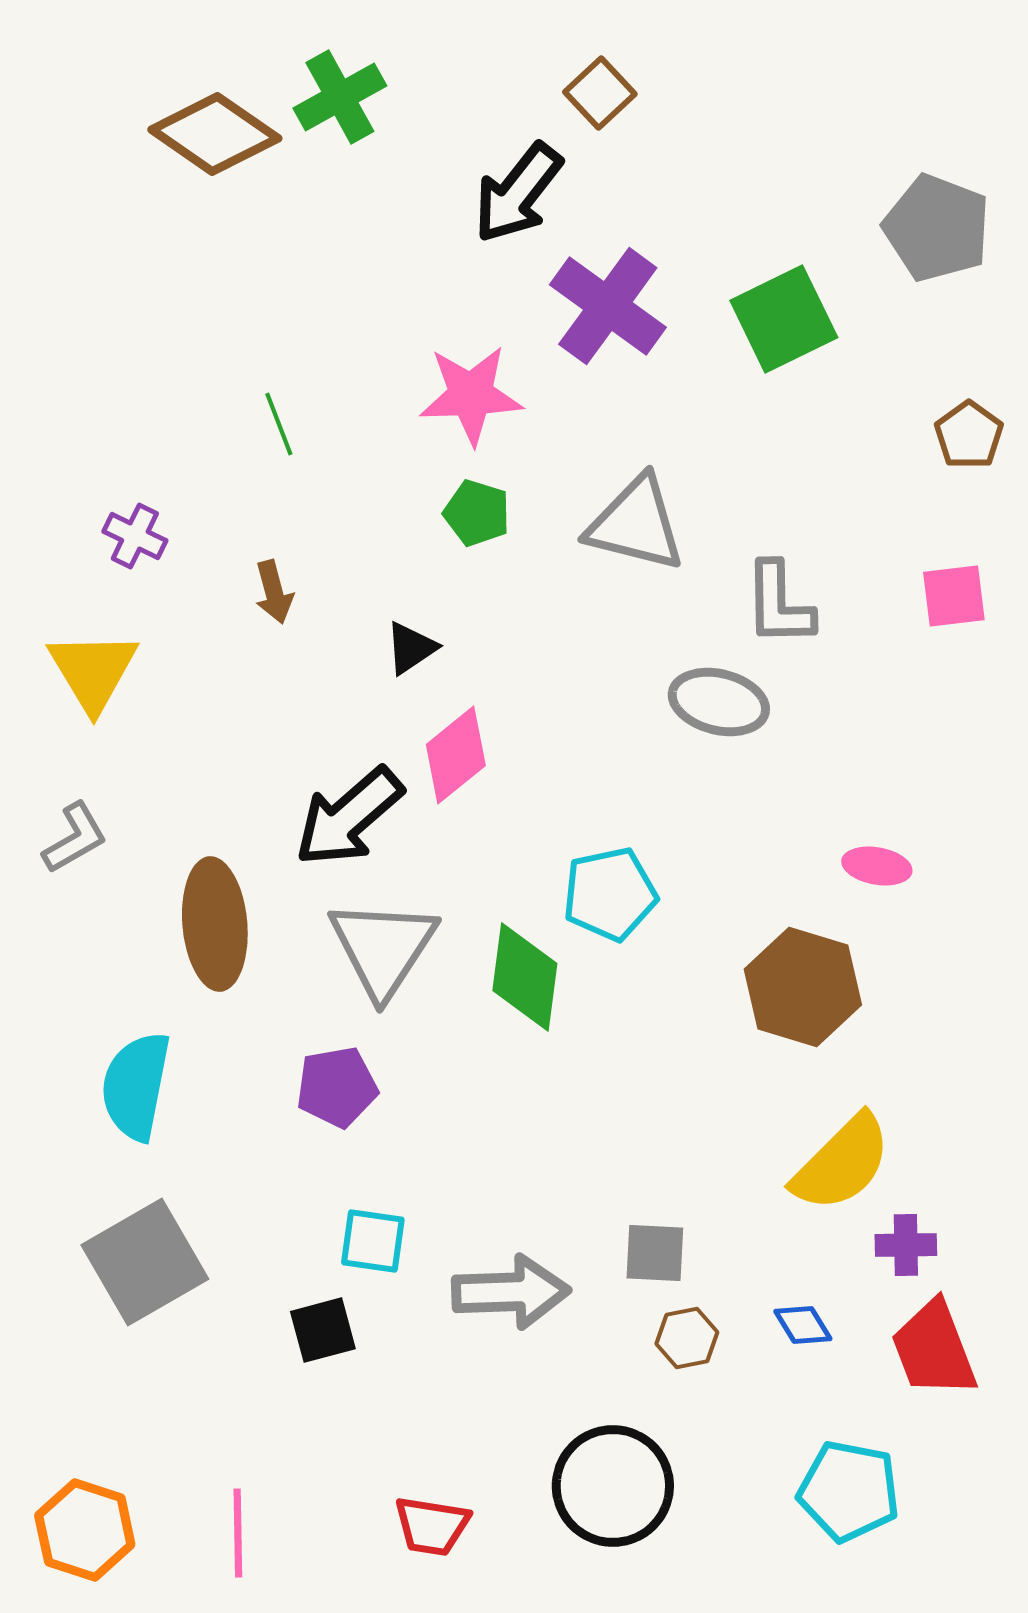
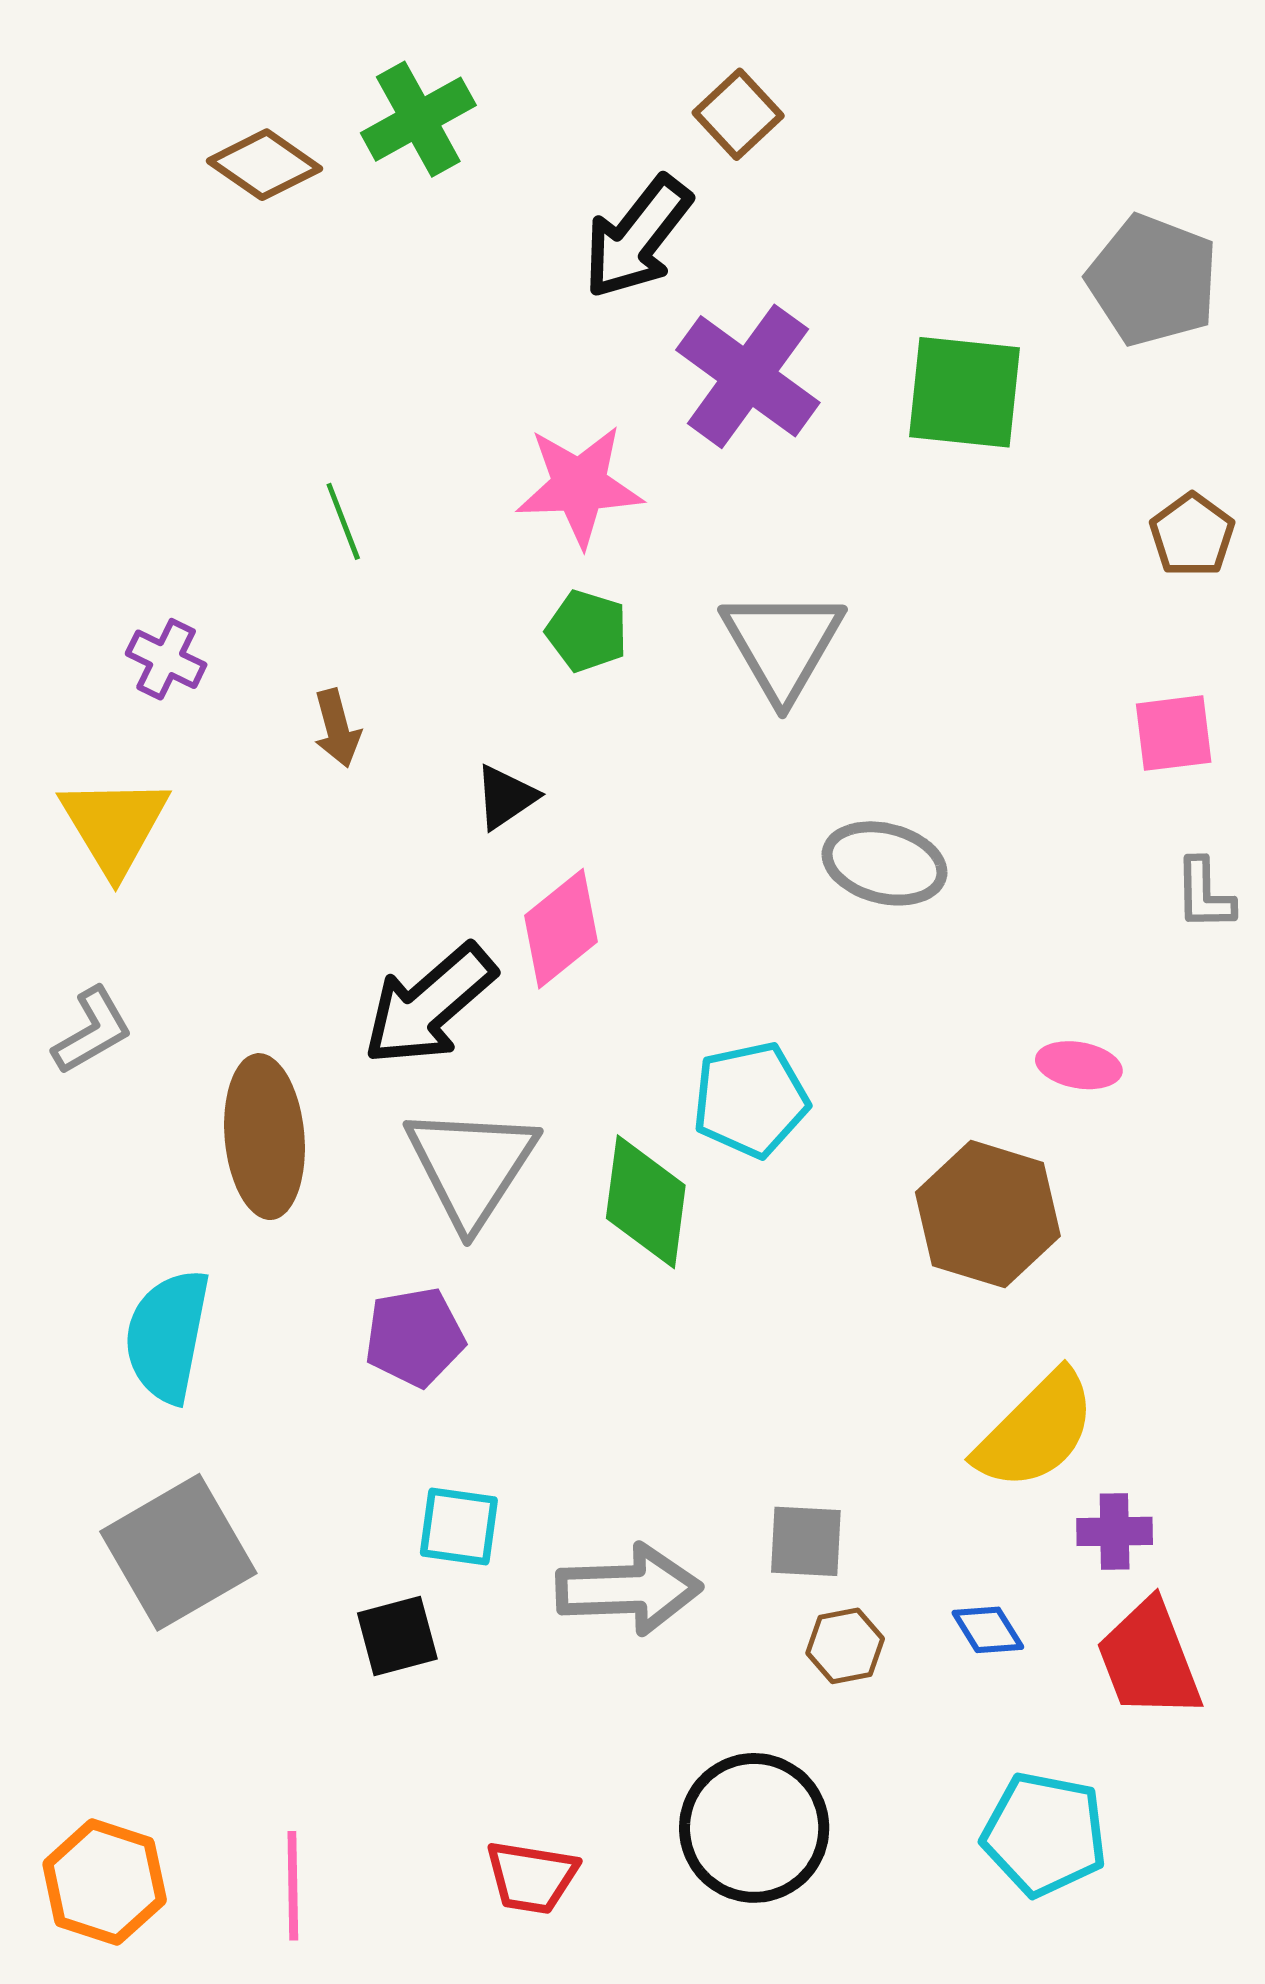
brown diamond: (215, 134) -> (264, 165), size x0.7
green square: (784, 319) -> (964, 392), turned 32
gray triangle: (636, 524) -> (782, 644), turned 46
gray L-shape: (779, 604) -> (1204, 894), moved, size x0.7

